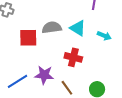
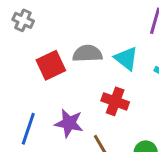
red square: (28, 38) -> (51, 65), turned -30
blue line: (18, 81) -> (28, 129), turned -45

